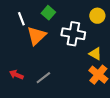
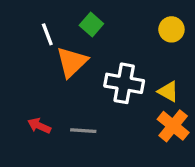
white cross: (73, 34) -> (124, 83), moved
gray line: (43, 78) -> (83, 131), turned 42

